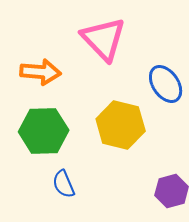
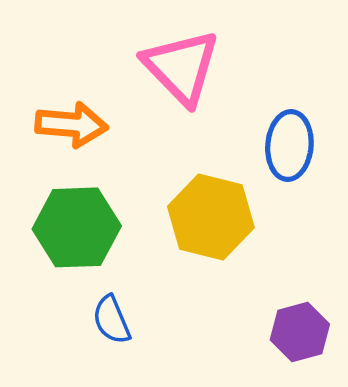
blue ellipse: (166, 84) -> (289, 146), turned 39

